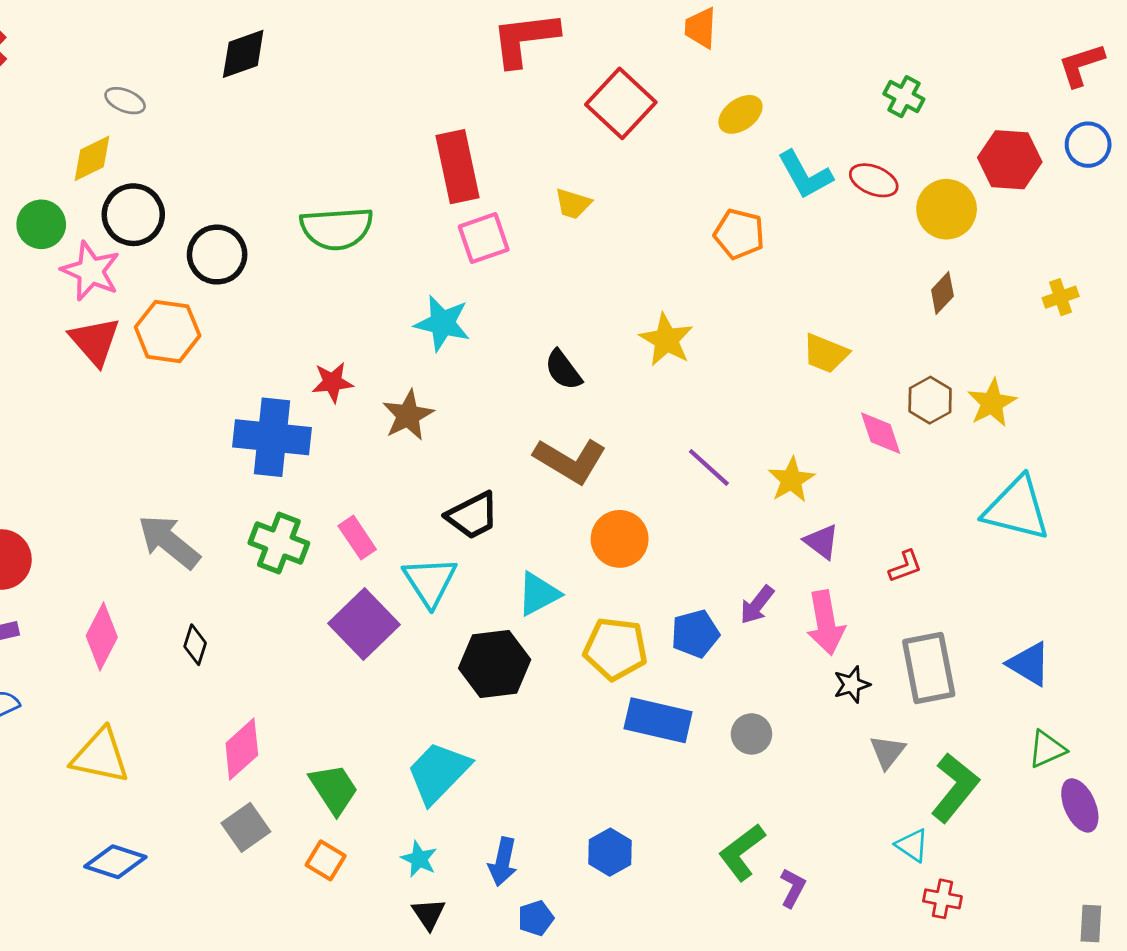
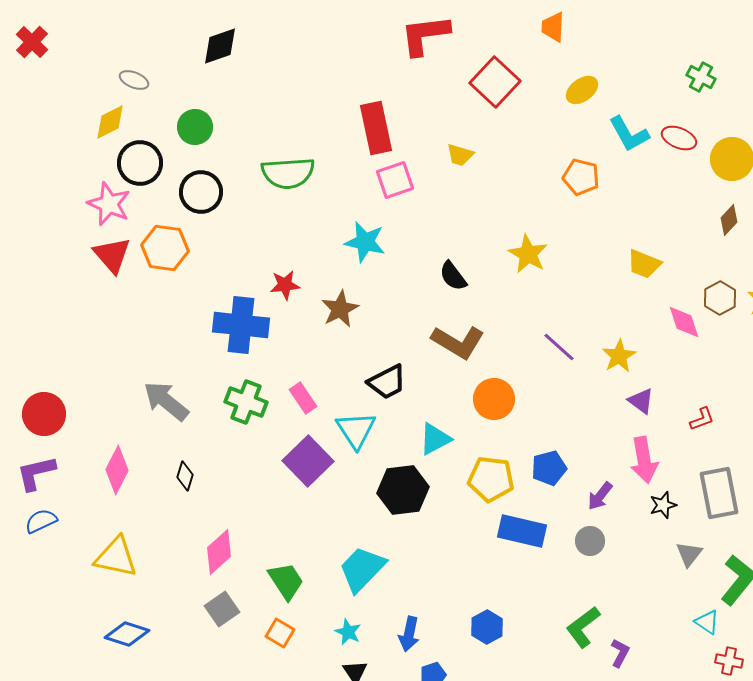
green circle: (41, 224) -> (195, 127), moved
purple arrow: (757, 605) -> (600, 496), moved

